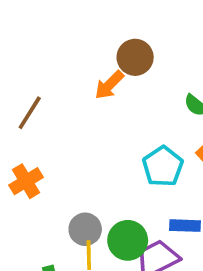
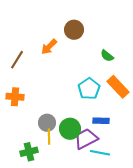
orange arrow: (109, 85) -> (49, 47), moved
orange cross: (26, 181) -> (15, 97), turned 36

